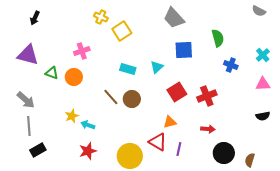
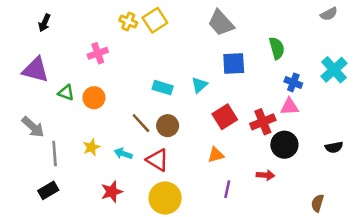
gray semicircle: (259, 11) -> (329, 14), turned -56
yellow square: (122, 31) -> (155, 20), moved
pink cross: (82, 51) -> (98, 53), moved
cyan cross: (263, 55) -> (334, 70), size x1.5
pink triangle: (263, 84) -> (290, 107), moved
cyan arrow: (88, 125) -> (123, 154), moved
gray line: (29, 126) -> (55, 154), moved
red arrow: (208, 129) -> (265, 175), moved
red triangle: (158, 142) -> (157, 160), moved
black circle: (224, 153) -> (284, 145), moved

